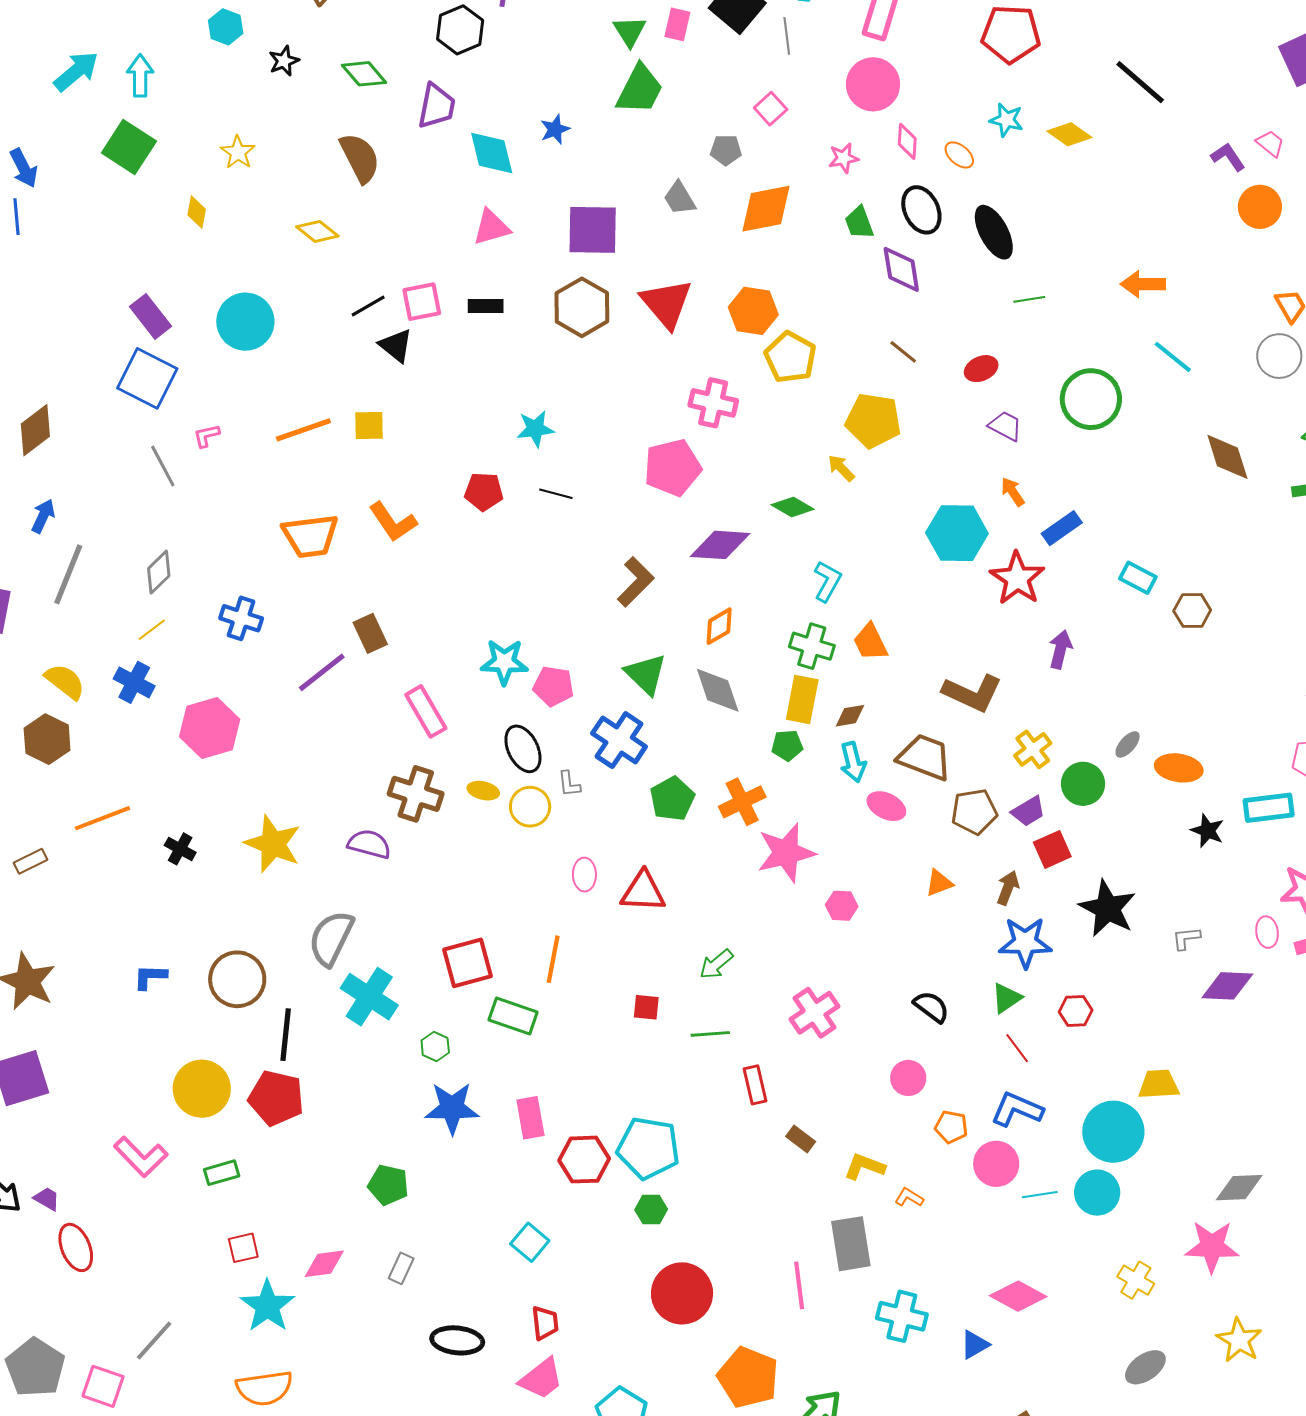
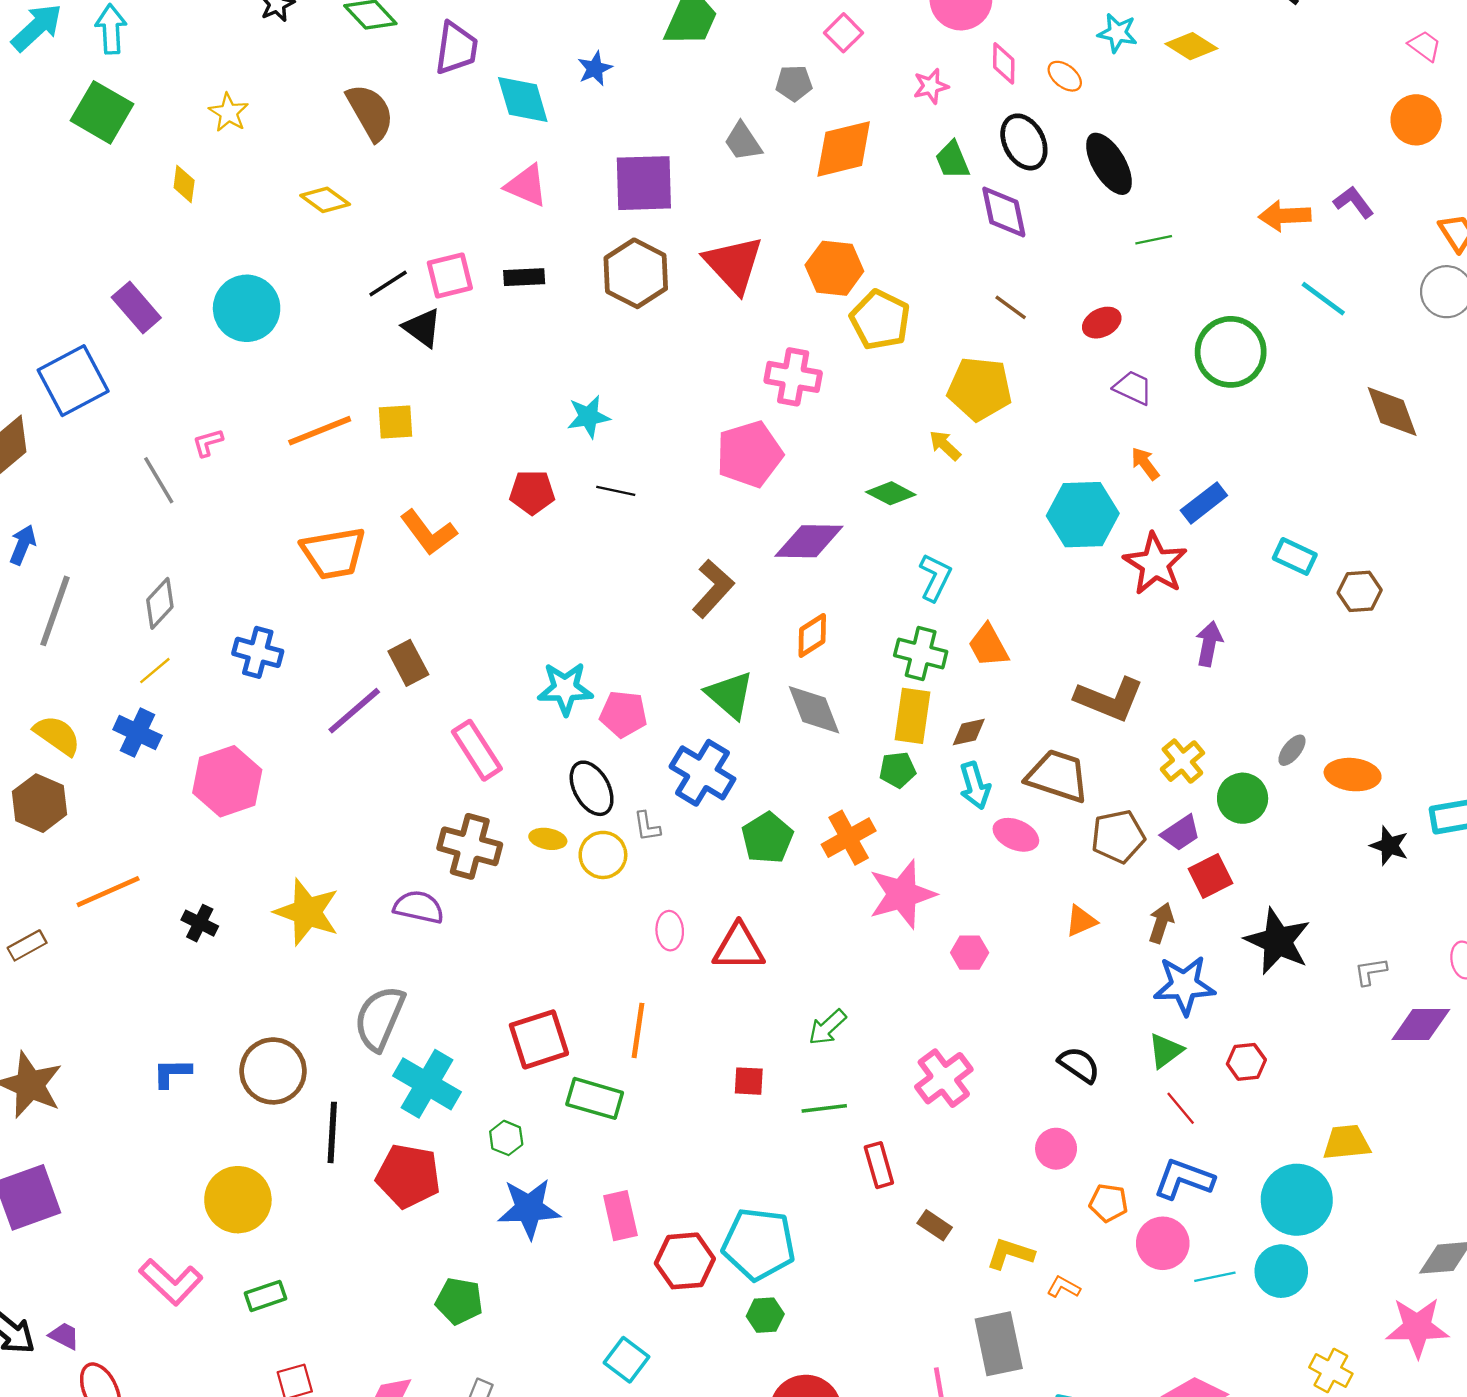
purple L-shape: (1228, 157) -> (1354, 202), moved
pink triangle: (491, 227) -> (526, 186), turned 42
blue square: (147, 378) -> (73, 381), moved, turned 38
red pentagon: (276, 1098) -> (408, 1176), moved

